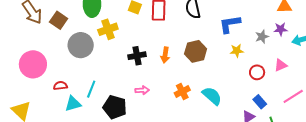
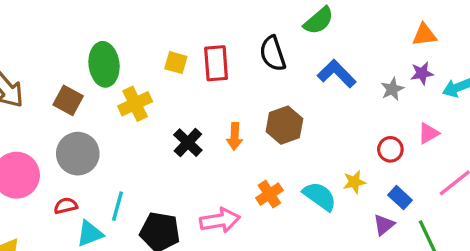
brown square: (59, 20) -> (68, 100), moved
blue L-shape: (230, 24) -> (337, 74), turned 60
gray circle: (81, 45) -> (78, 154), moved
yellow star: (237, 51) -> (354, 182), moved
black cross: (137, 56) -> (188, 143), turned -30
pink arrow: (142, 90) -> (220, 220), moved, size x1.6

